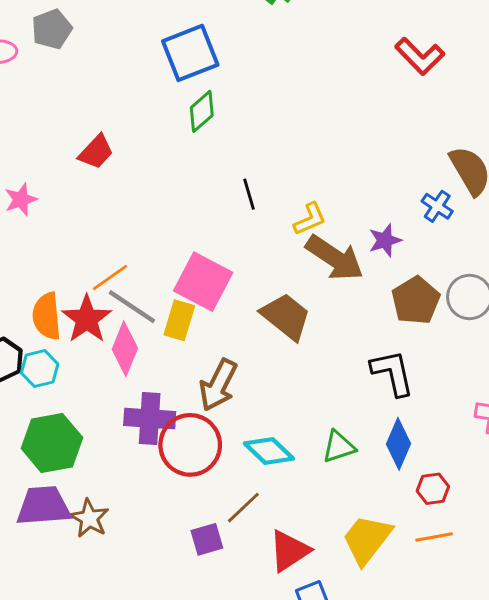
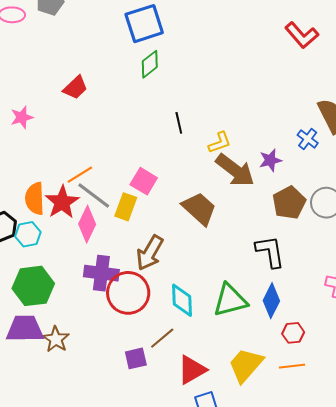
pink square: (203, 282) -> (144, 181), size x0.7
green triangle: (339, 447) -> (230, 300), size x1.5
cyan diamond: (269, 451) -> (182, 300), turned 40

